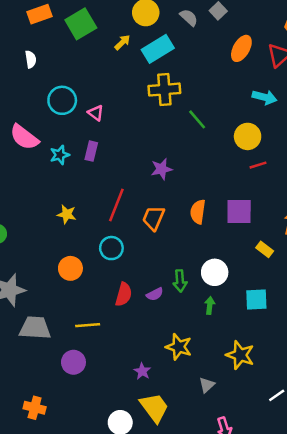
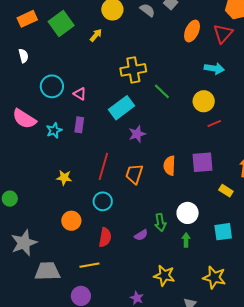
cyan rectangle: (158, 49) -> (122, 108), moved
red semicircle: (124, 294) -> (105, 237), moved

